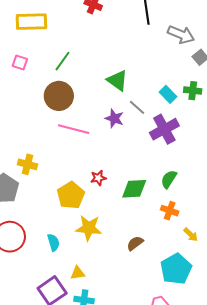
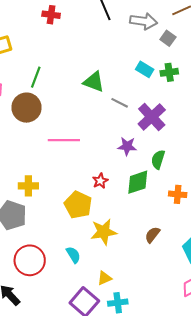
cyan rectangle: (168, 94) -> (145, 69), moved
brown circle: (59, 96) -> (27, 108), moved
purple star: (114, 118) -> (127, 146), moved
green semicircle: (169, 179) -> (158, 159), moved

